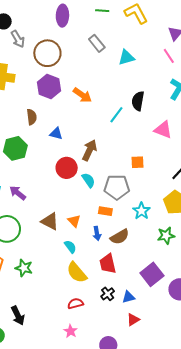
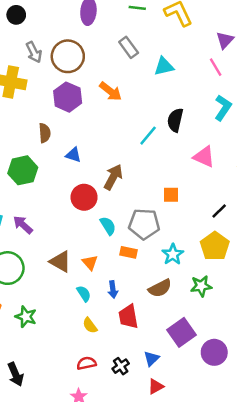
gray arrow: (18, 39) -> (34, 52), moved
orange arrow: (82, 95) -> (111, 91), moved
cyan semicircle: (88, 180) -> (108, 226), moved
blue arrow: (97, 233) -> (113, 289), moved
brown semicircle: (120, 237) -> (160, 288), moved
yellow semicircle: (77, 272) -> (90, 325), size x0.6
black cross: (108, 294) -> (121, 366), moved
blue triangle: (128, 297) -> (151, 359), turned -32

